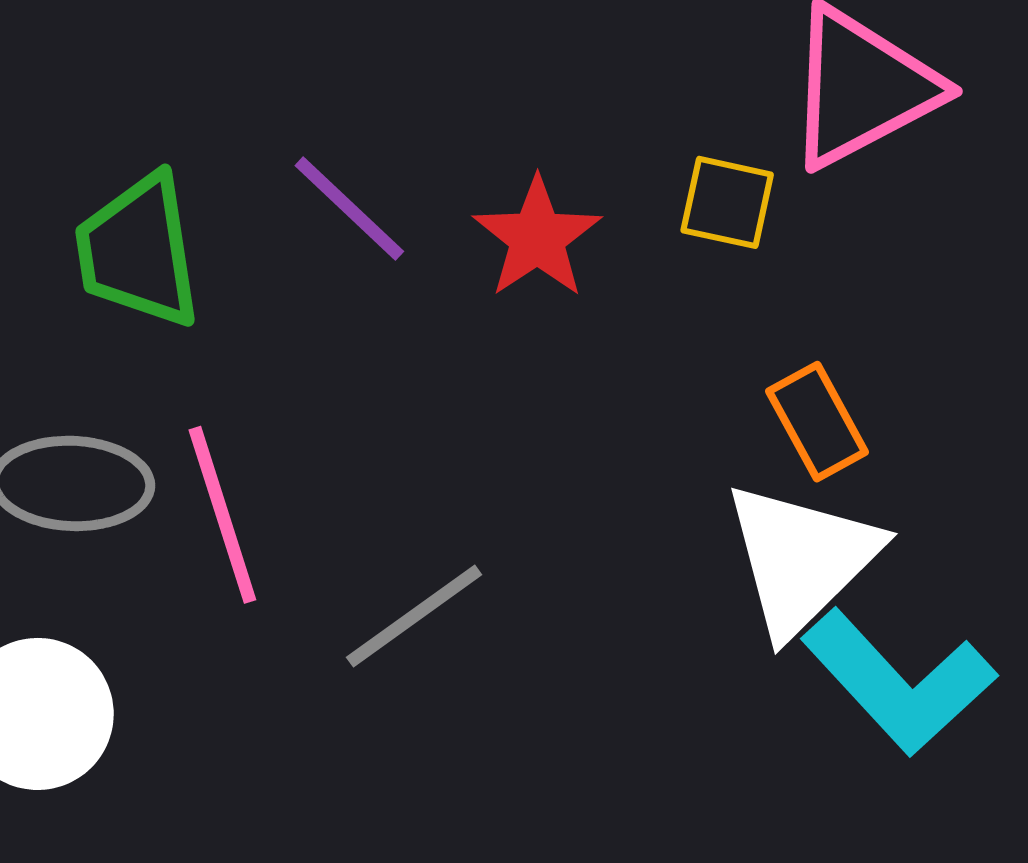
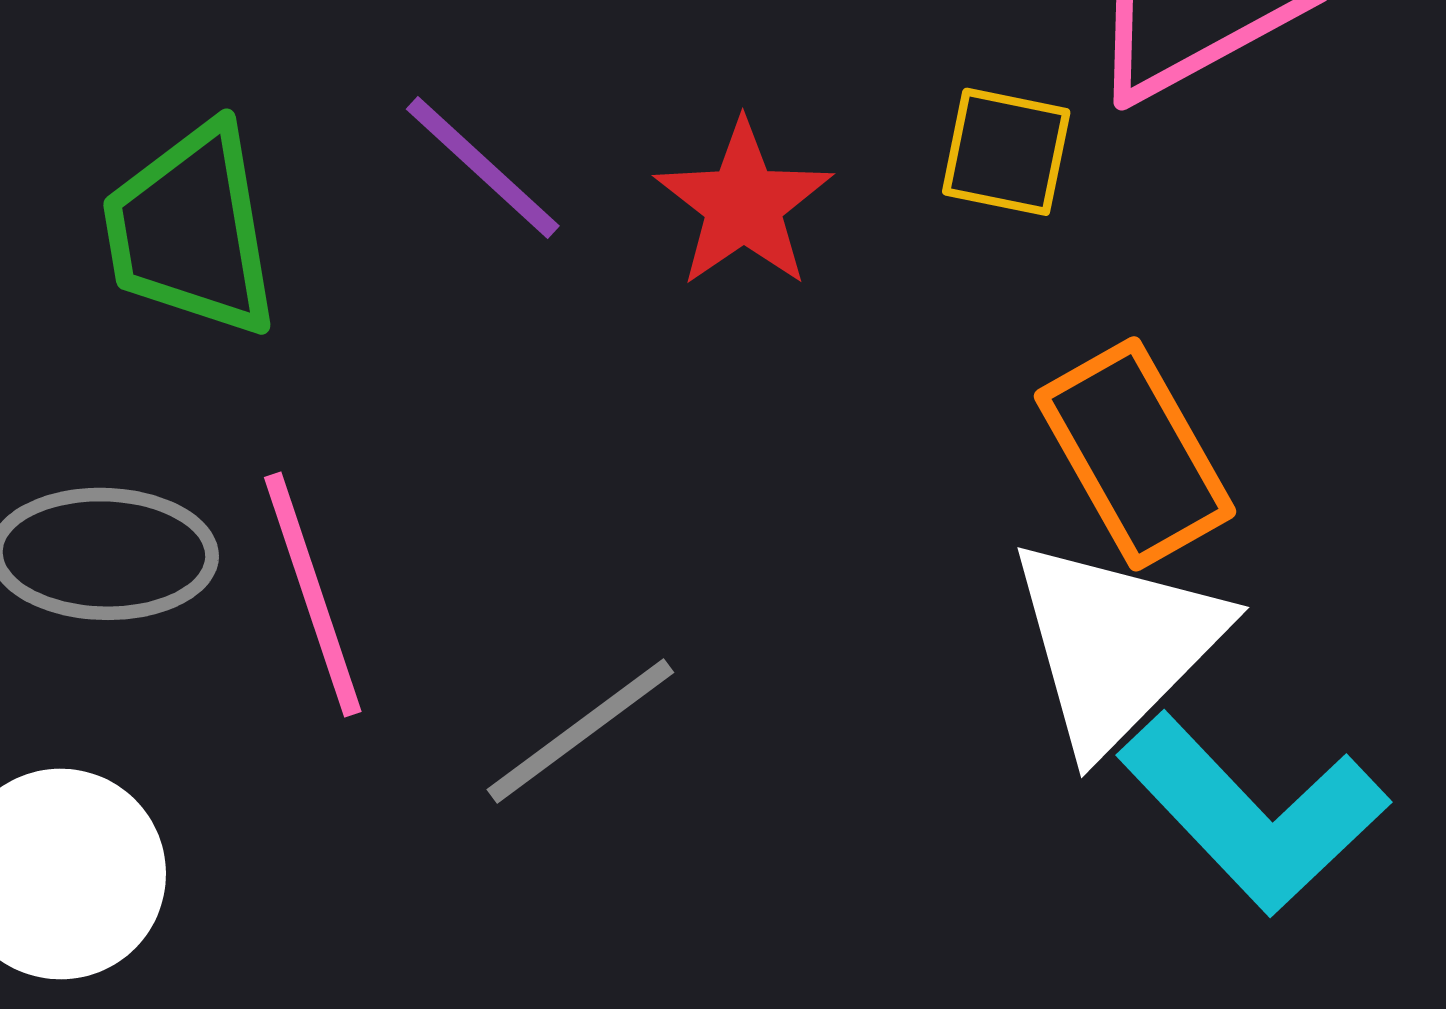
orange rectangle: (817, 422) -> (1135, 454), size x1.4

